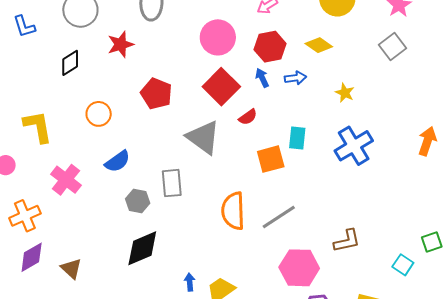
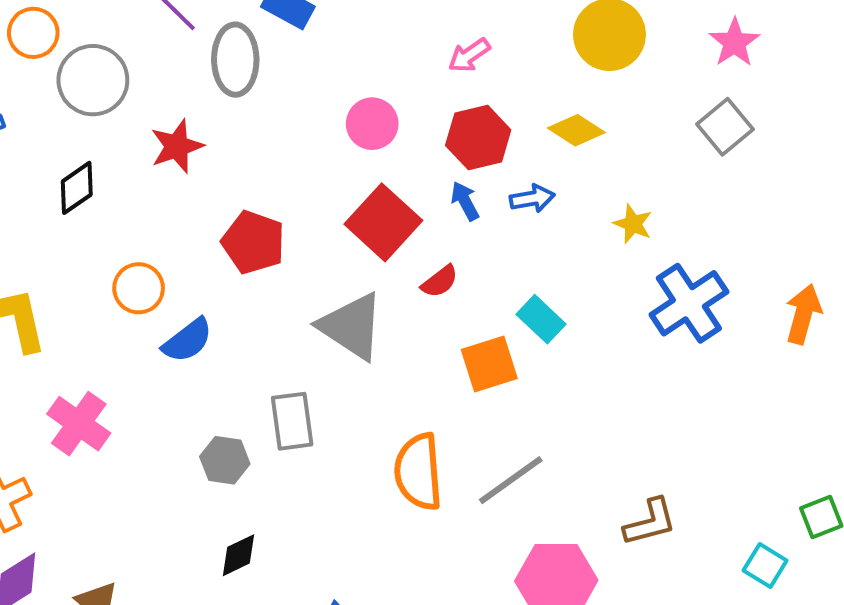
pink circle: (218, 37) -> (372, 124), size x0.7
cyan rectangle: (297, 138) -> (541, 319), turned -50
blue cross: (354, 146) -> (689, 303), moved
blue semicircle: (117, 161) -> (188, 340), moved
black diamond: (142, 248) -> (239, 555), size x0.6

